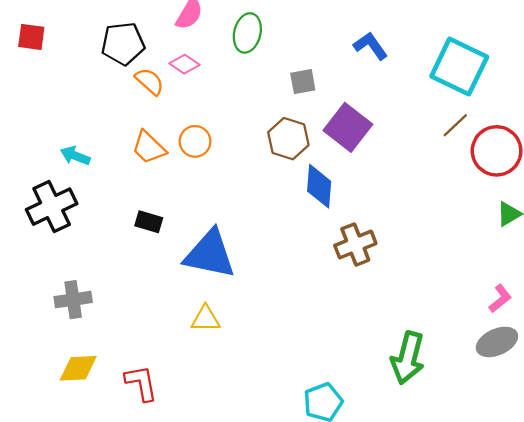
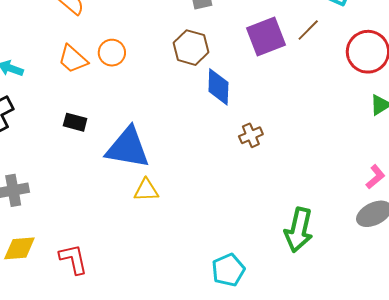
brown line: (455, 125) -> (308, 30), moved
purple square: (348, 127) -> (266, 36), moved, turned 33
brown cross: (355, 244) -> (251, 135), size x0.7
yellow triangle: (206, 319) -> (146, 190), moved

